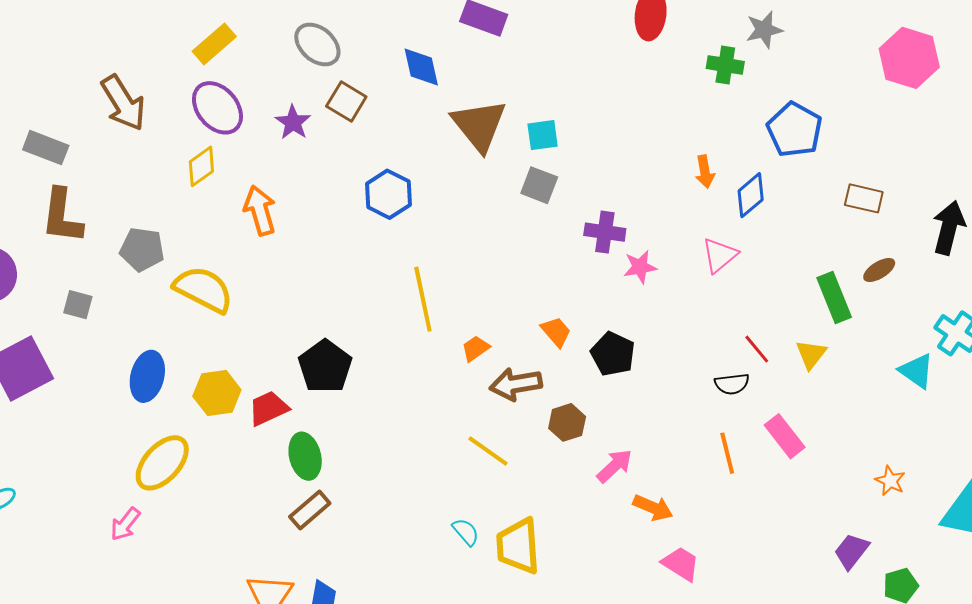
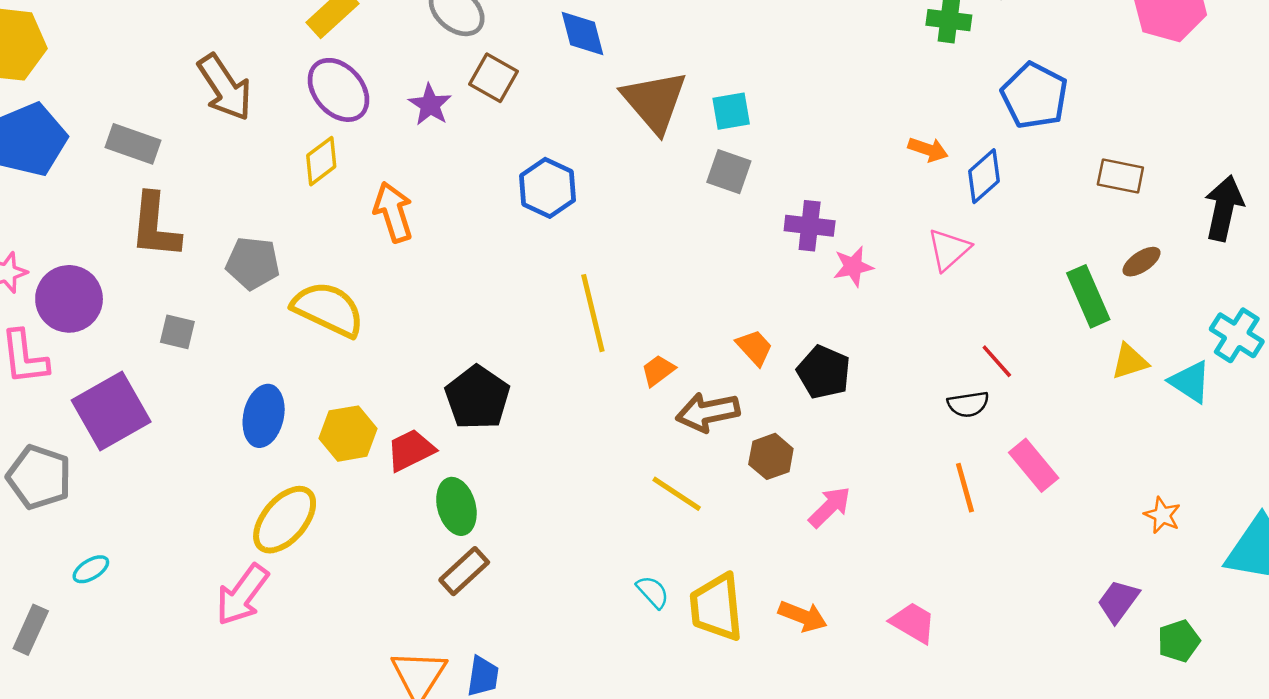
orange arrow: (705, 172) -> (928, 149), turned -60
yellow triangle: (811, 354) -> (1130, 361), moved, turned 36
orange arrow: (653, 508) -> (803, 616), moved
pink arrow: (125, 524) -> (242, 595), size x1.5

